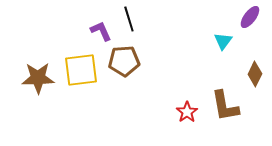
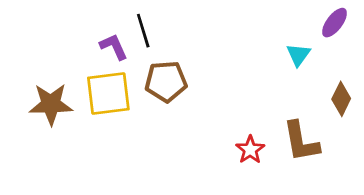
black line: (129, 19) -> (143, 31), moved
purple L-shape: (101, 31) -> (114, 47), moved

